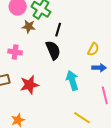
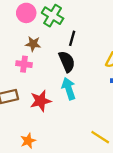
brown star: (29, 27) -> (33, 44), moved
cyan arrow: (72, 80) -> (69, 89), moved

